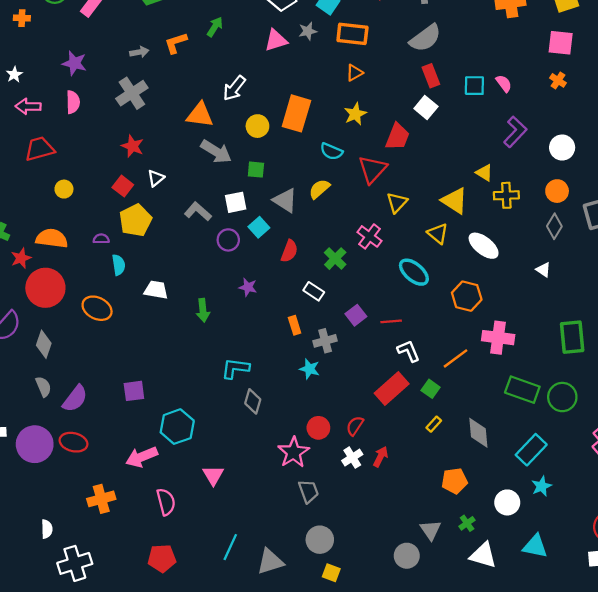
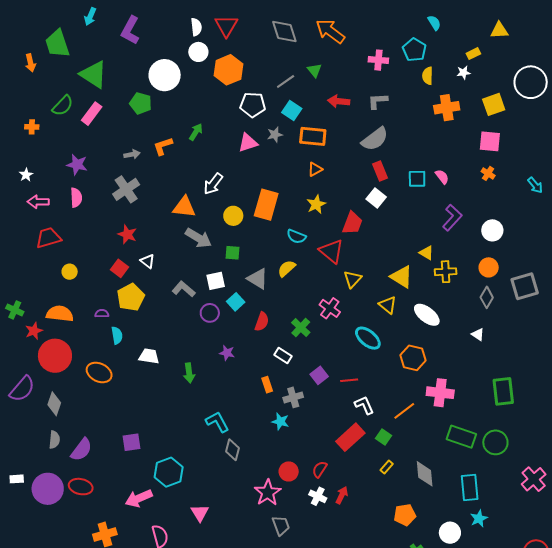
red triangle: (372, 169) -> (331, 251), turned -32
white triangle: (156, 178) -> (148, 261), turned -42
cyan L-shape: (235, 368) -> (217, 422), turned 55
gray semicircle: (43, 387) -> (54, 440), turned 30
cyan rectangle: (531, 450) -> (470, 488), turned -48
white cross: (352, 458) -> (318, 496), turned -30

